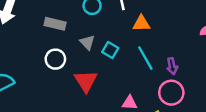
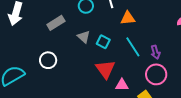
gray rectangle: (55, 24) -> (56, 23), turned -42
white circle: (55, 59) -> (48, 60), moved
red triangle: (86, 81) -> (105, 69), moved

